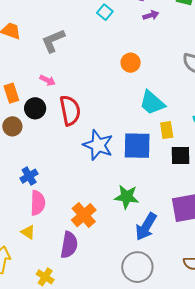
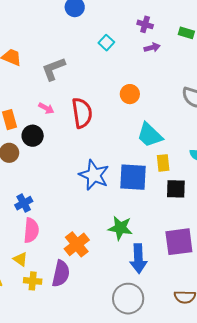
red semicircle: (70, 110) -> (82, 113), moved
blue arrow: (146, 227) -> (138, 259), turned -36
yellow cross: (45, 277) -> (33, 281), moved, turned -30

